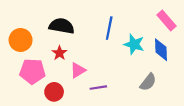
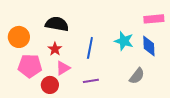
pink rectangle: (166, 21) -> (154, 19), turned -54
blue line: (109, 28) -> (90, 48), moved
pink triangle: (78, 70) -> (63, 68), moved

